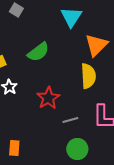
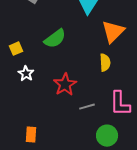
yellow semicircle: (88, 76) -> (105, 63), size x0.7
green circle: (77, 149) -> (107, 136), moved

